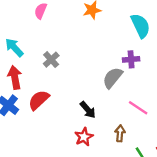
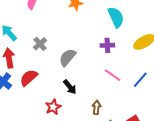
gray semicircle: (113, 78) -> (68, 57), moved
pink line: (138, 108) -> (113, 75), moved
red star: (84, 137) -> (53, 107), moved

